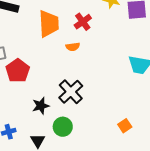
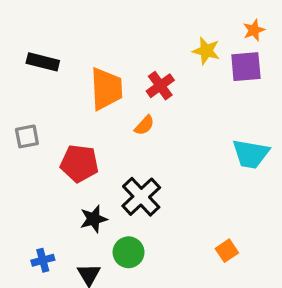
orange semicircle: (73, 47) -> (144, 125), turned -40
red pentagon: (18, 71) -> (79, 163), moved, turned -30

